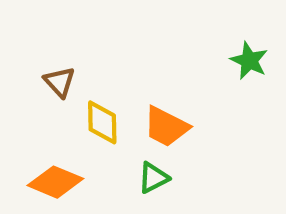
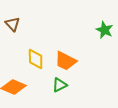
brown triangle: (60, 82) -> (13, 24), moved

